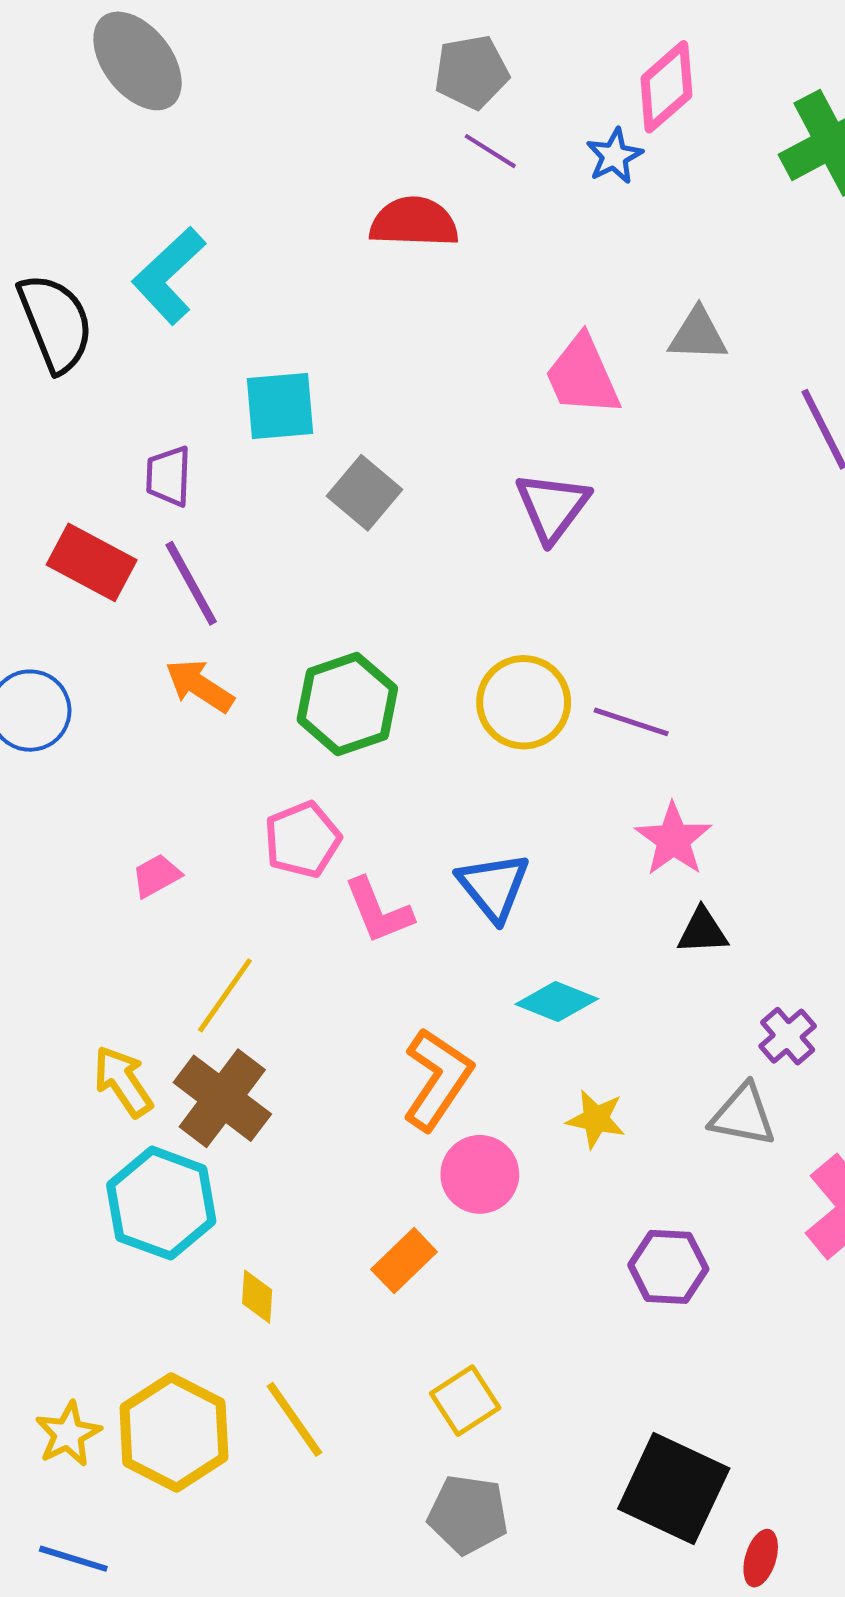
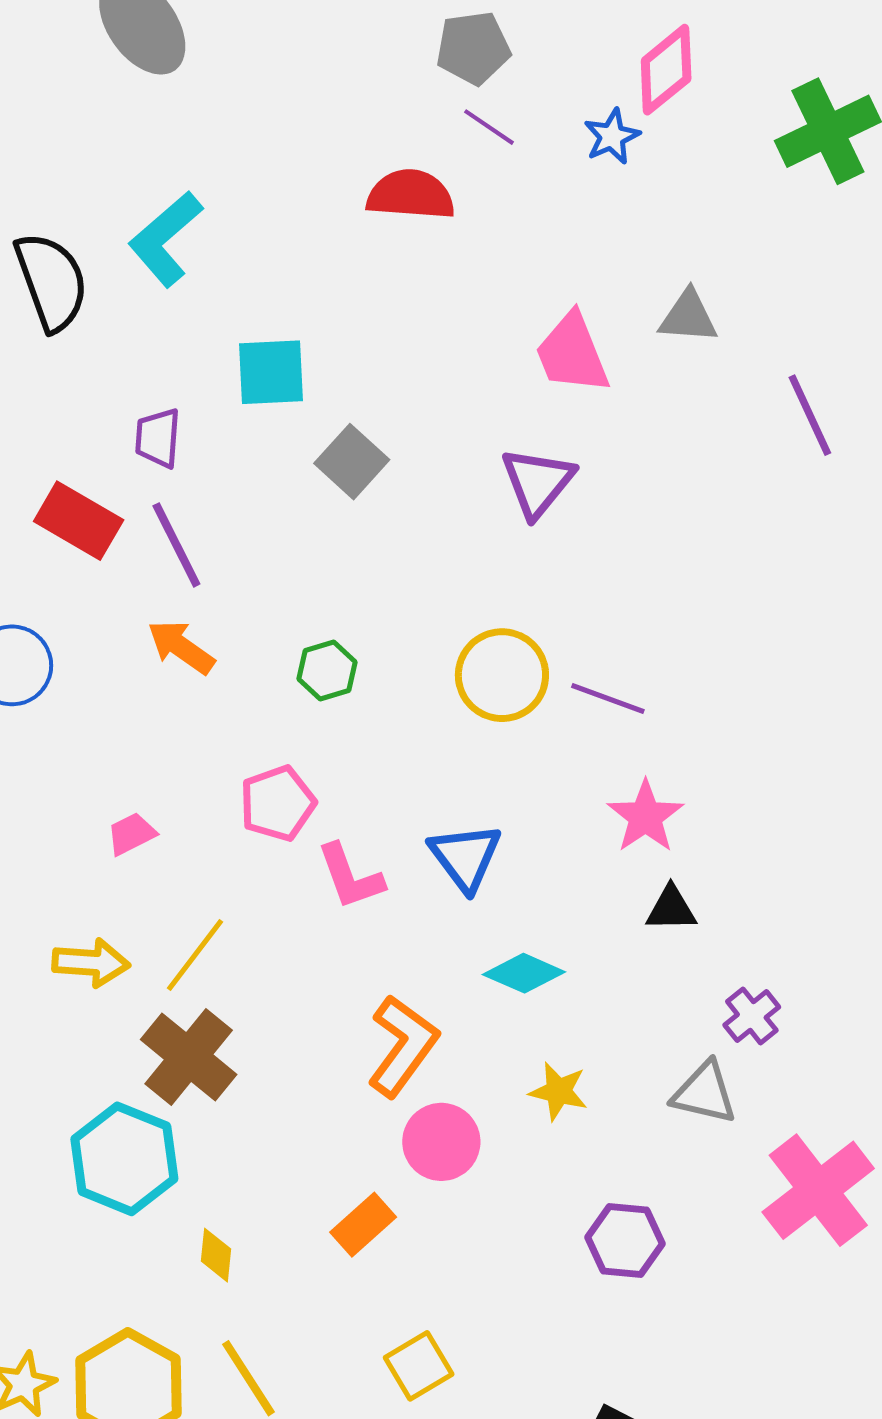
green hexagon: (347, 704) -> (327, 670), size x0.6
yellow arrow: (123, 1081) -> (91, 963), moved, turned 126

